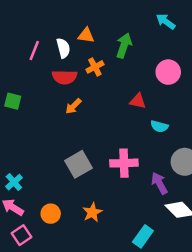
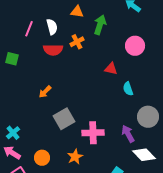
orange triangle: (86, 35) -> (77, 12), moved
green square: (13, 101) -> (12, 59), moved
orange arrow: (73, 106) -> (45, 92), moved
cyan semicircle: (159, 126) -> (128, 89), turned 56
pink cross: (124, 163) -> (93, 133), moved

